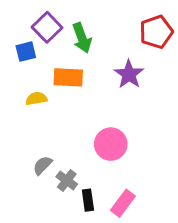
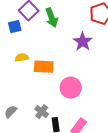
orange rectangle: (68, 77) -> (44, 67), moved
gray semicircle: (42, 165) -> (11, 112), moved

